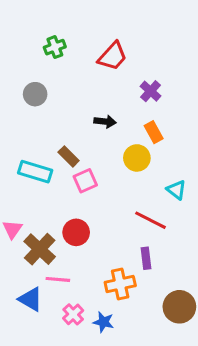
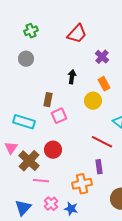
green cross: (55, 47) -> (31, 31), moved
black arrow: (105, 121) -> (72, 77), turned -88
brown rectangle: (69, 156) -> (48, 100), turned 56
cyan rectangle: (35, 172) -> (24, 122), moved
blue triangle: (31, 299) -> (23, 208), moved, turned 42

